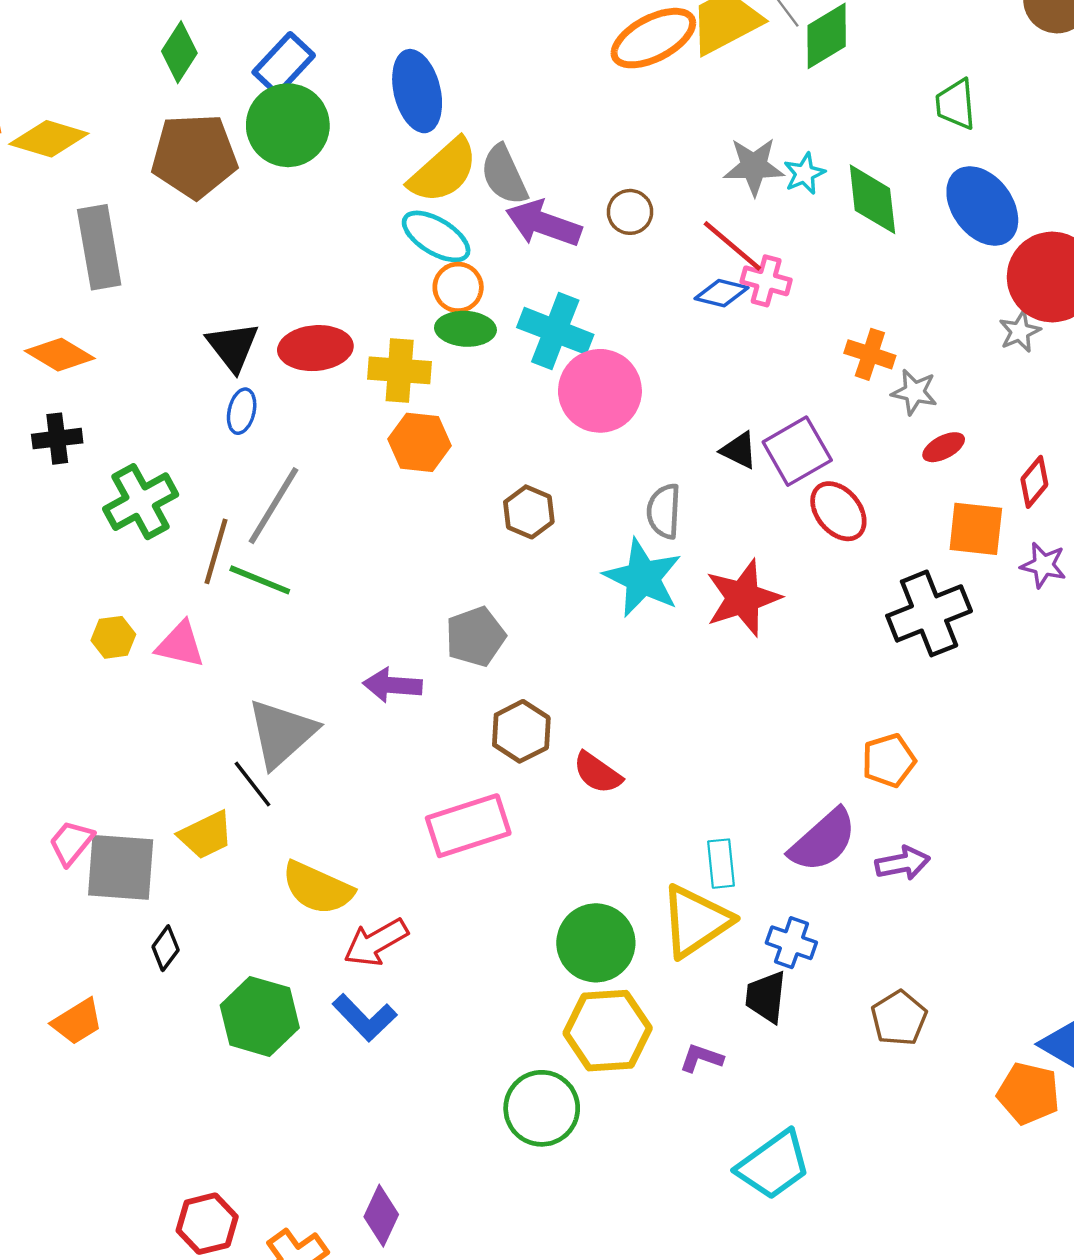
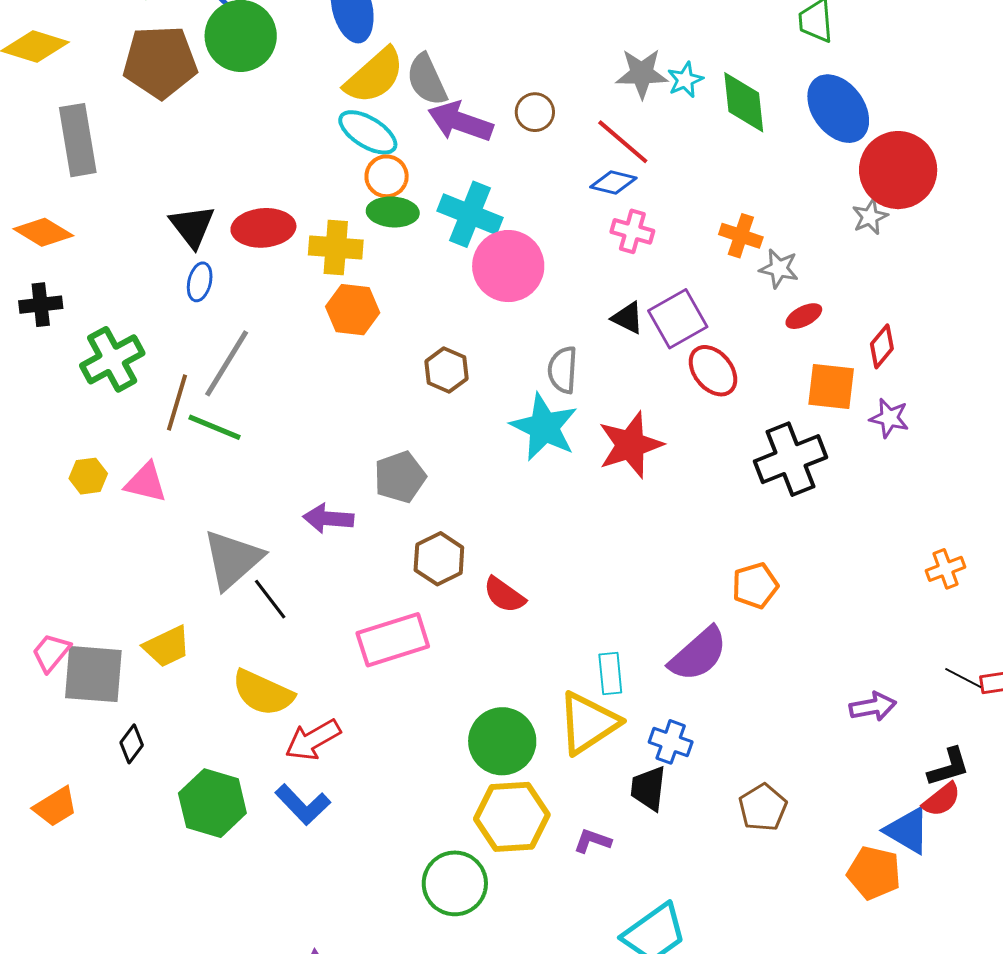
pink cross: (766, 281) -> (632, 231), moved
black line: (252, 784) -> (270, 599), moved
purple arrow: (903, 863) -> (873, 707), moved

